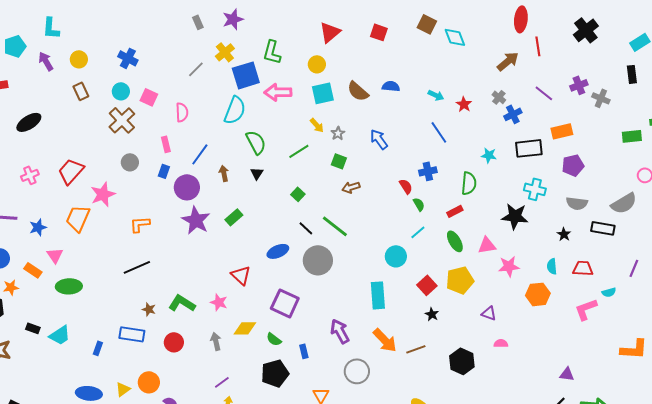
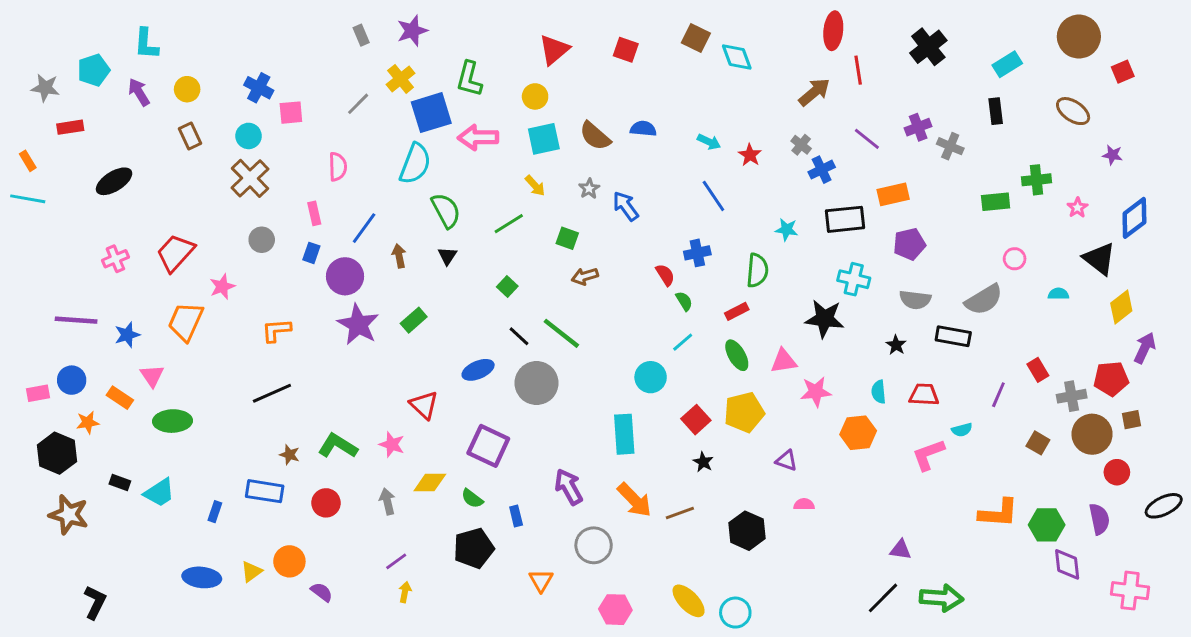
pink square: (149, 97) -> (291, 113), moved, turned -30
gray star: (338, 133) -> (589, 189), moved
pink star: (103, 194) -> (222, 287), size x0.7

